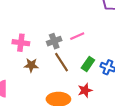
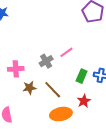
brown line: (61, 62) -> (53, 90), moved

